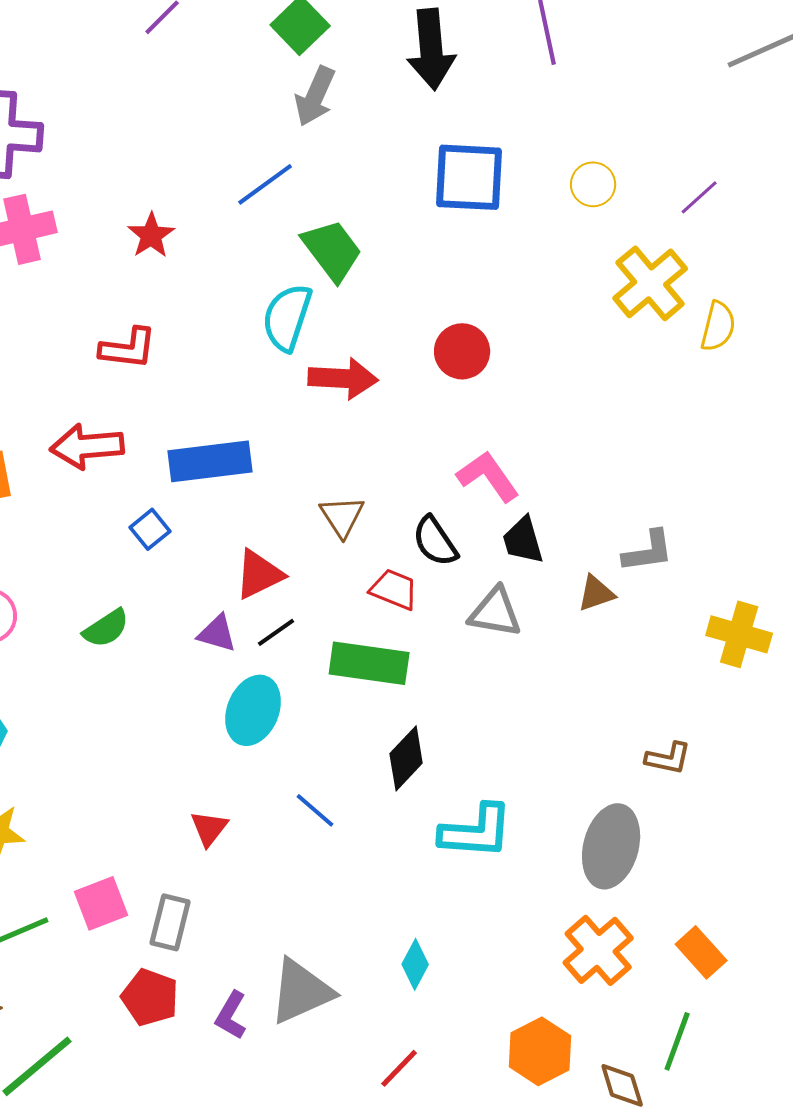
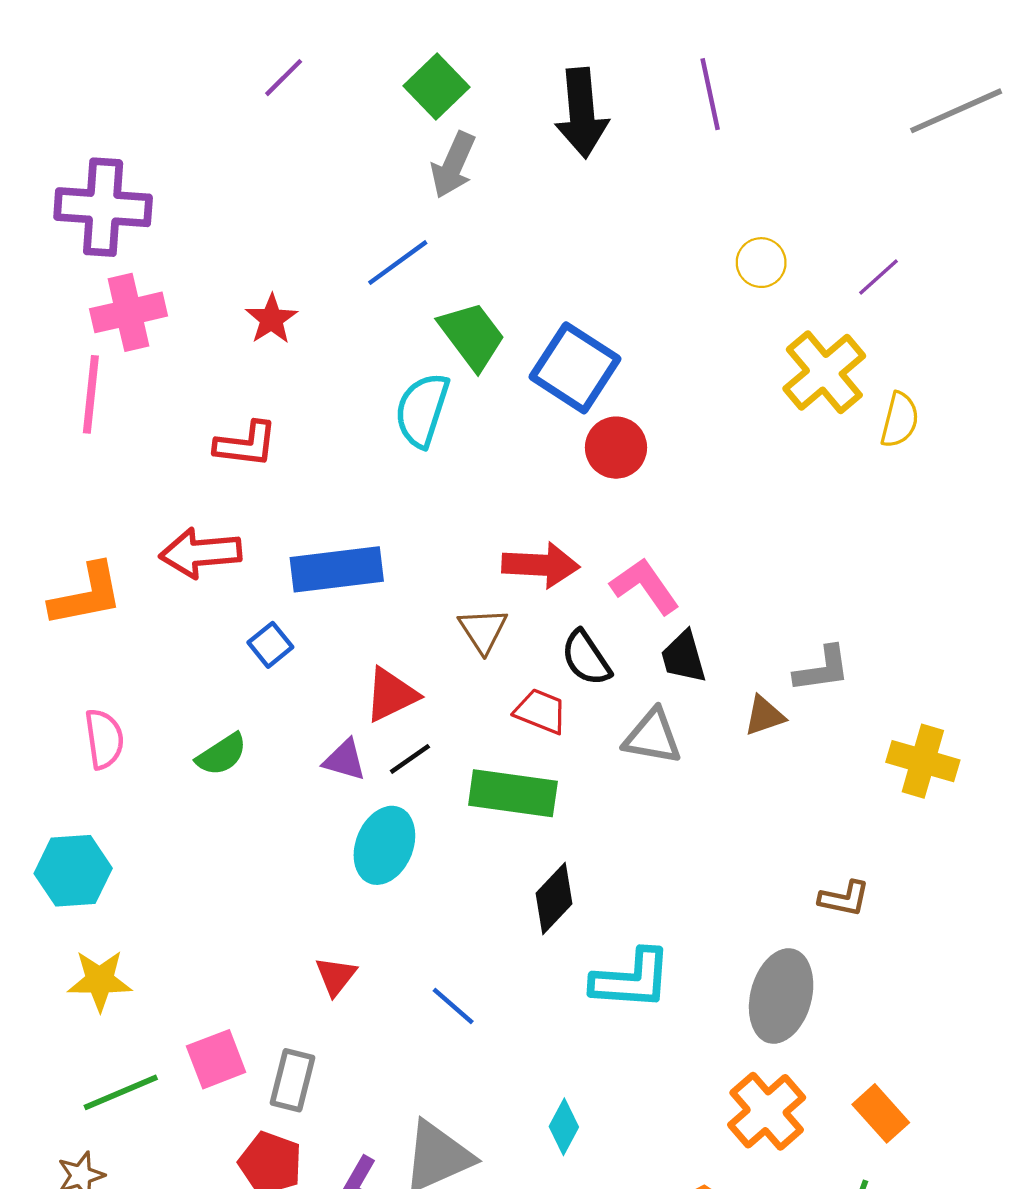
blue square: (469, 177) -> (575, 368), moved, turned 30
red arrow: (343, 378) -> (541, 565), moved
blue line: (315, 810) -> (453, 1006), moved

